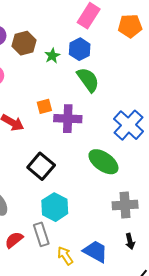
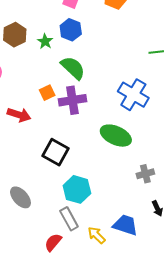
green semicircle: (88, 80) -> (73, 68), moved
gray cross: (125, 205) -> (145, 174), size x0.7
red semicircle: (14, 240) -> (53, 242), moved

